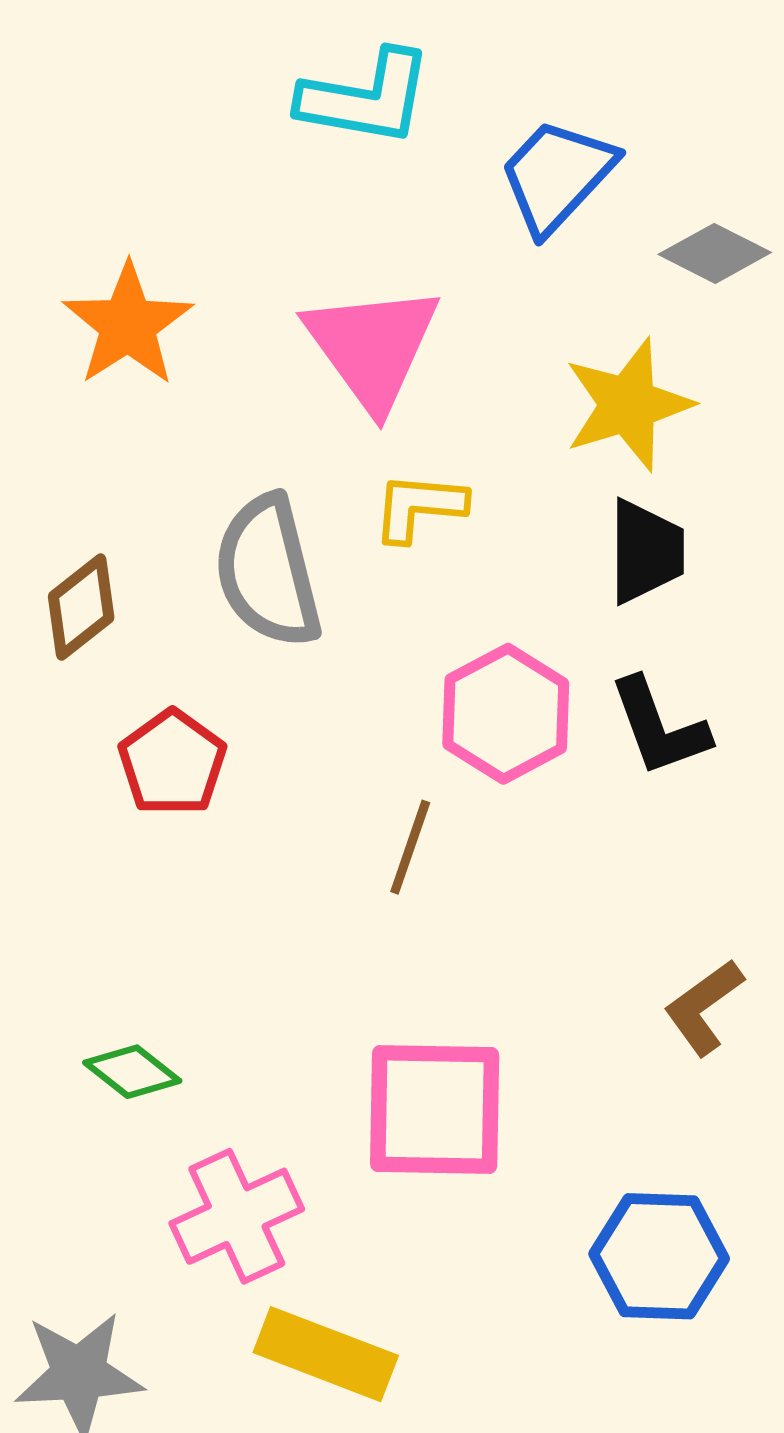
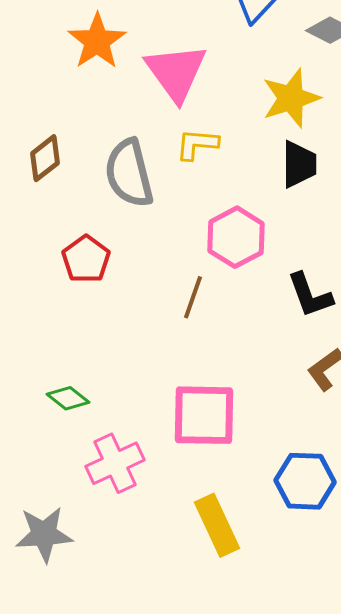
orange star: (128, 325) -> (97, 41), moved
brown diamond: (81, 607) -> (45, 158), moved
black L-shape: (659, 727) -> (310, 295), moved
yellow rectangle: (326, 1354) -> (217, 525), moved, turned 44

